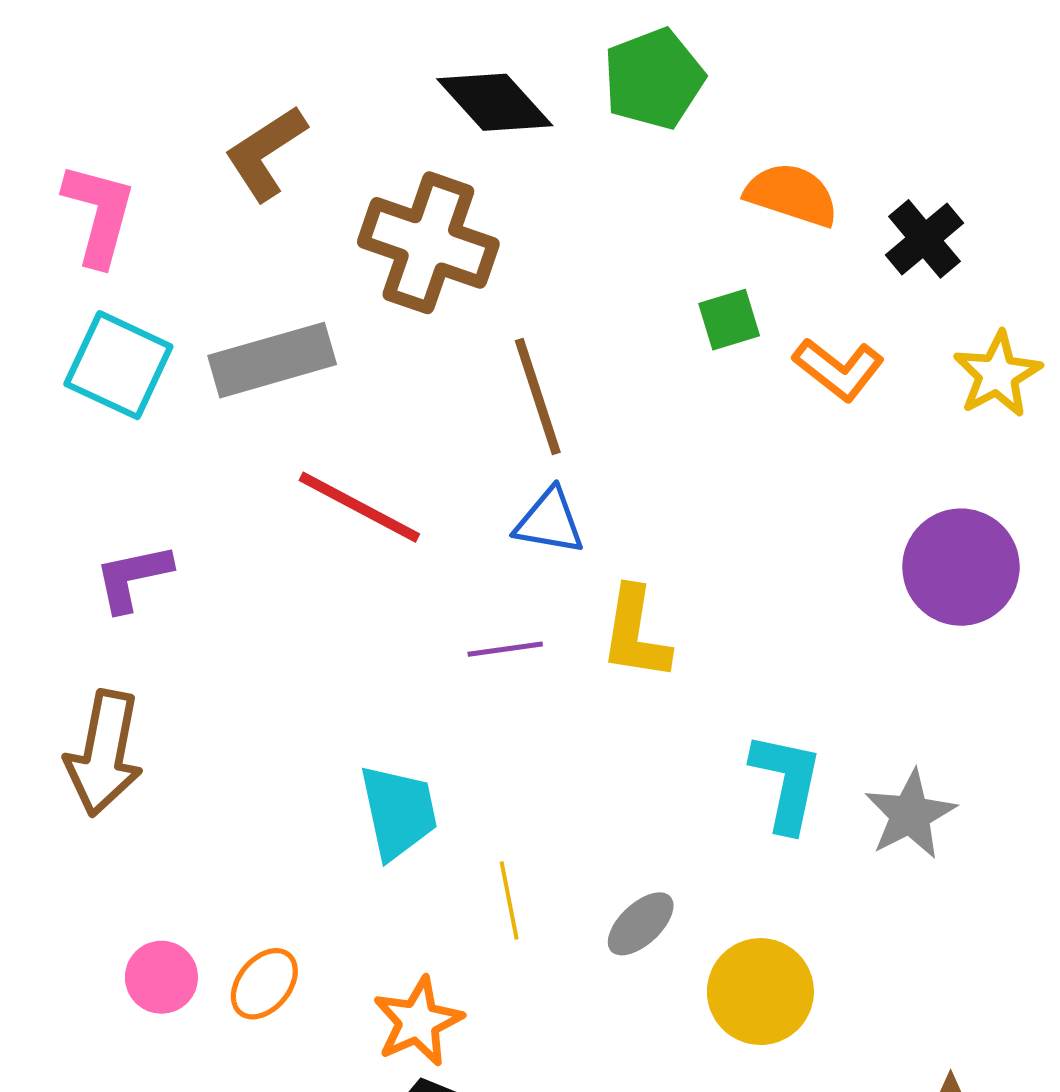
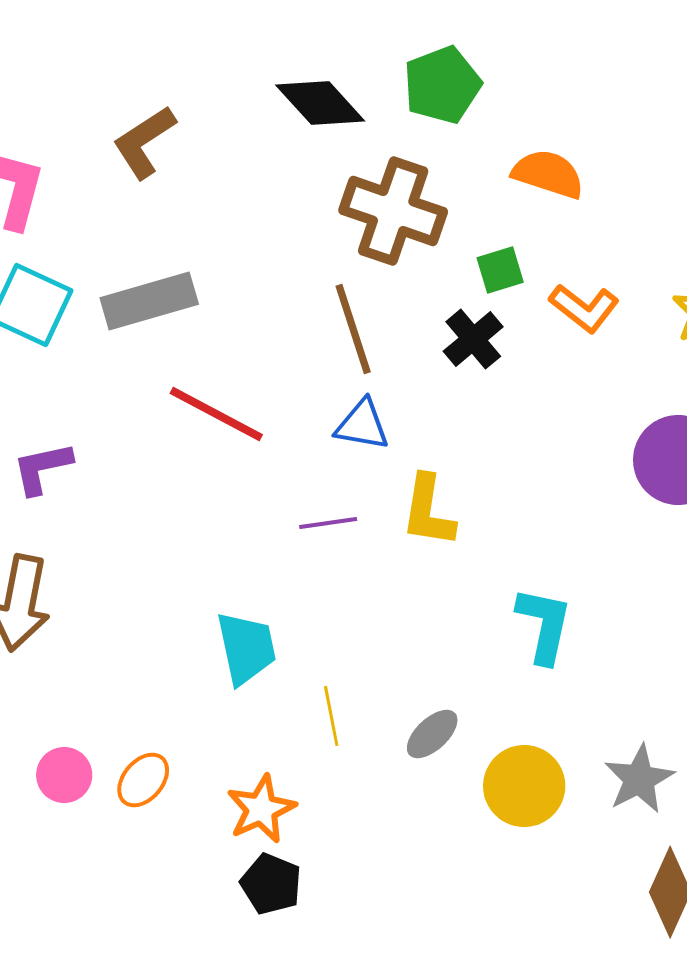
black cross: (924, 239) -> (473, 339), moved
brown cross: (428, 243) -> (393, 211), moved
gray star: (910, 814) -> (639, 779), moved

